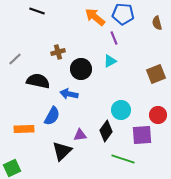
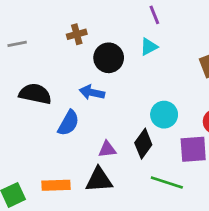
gray line: (15, 59) -> (17, 44), turned 32
black semicircle: (38, 81) -> (35, 94), moved
orange rectangle: (24, 129) -> (56, 185), moved
black triangle: (62, 151) -> (99, 180), moved, turned 40

